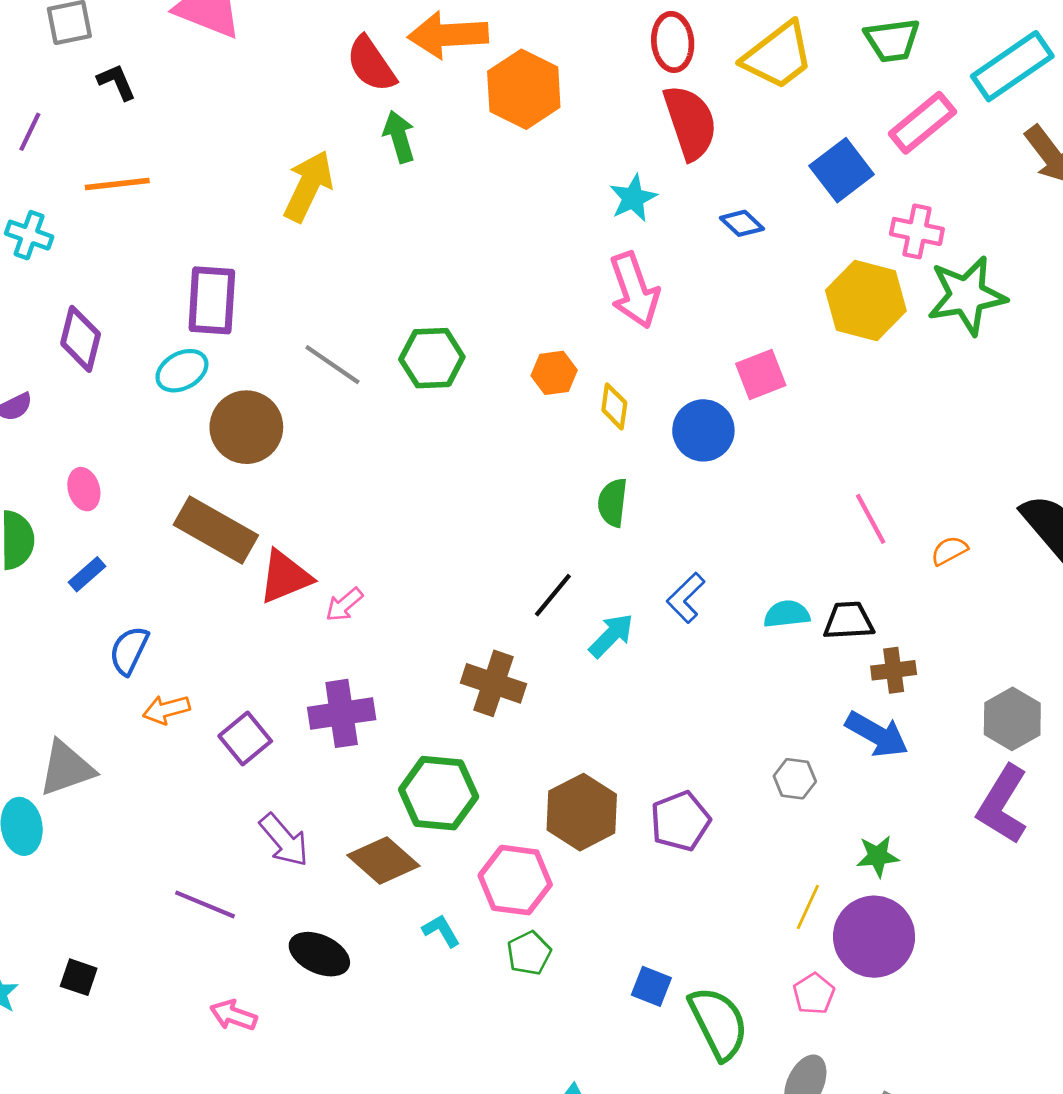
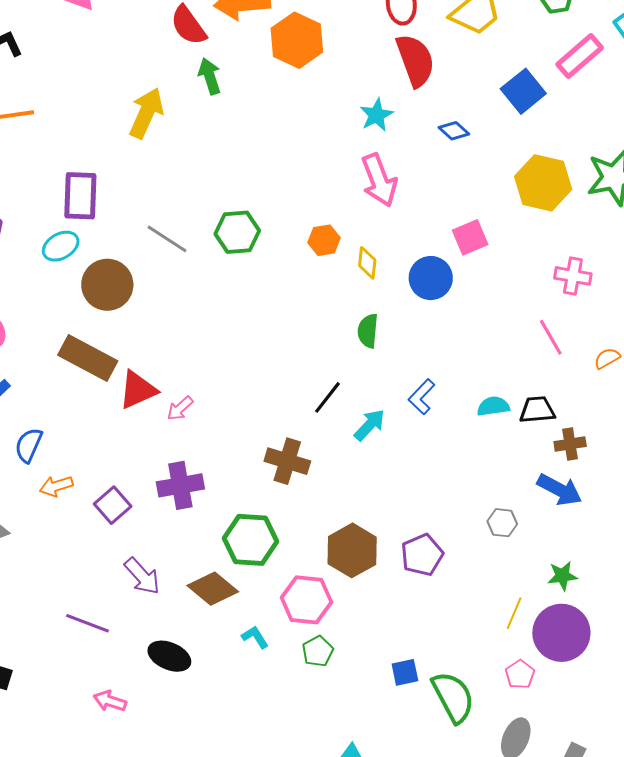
pink cross: (917, 231) -> (573, 276), moved
blue square: (651, 986) -> (405, 672), turned -32

